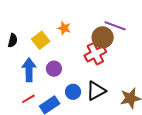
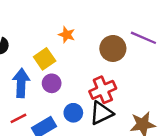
purple line: (115, 26) -> (143, 38), moved
yellow square: (41, 40) -> (45, 59), moved
red cross: (95, 54) -> (103, 90), moved

